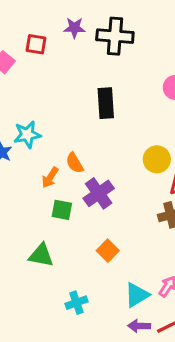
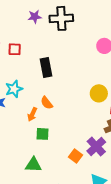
red square: (36, 44) -> (15, 49), moved
black rectangle: (106, 103) -> (46, 68), moved
purple cross: (99, 193) -> (96, 146), moved

